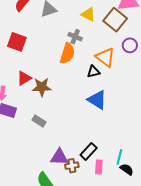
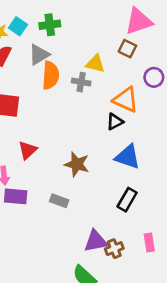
yellow triangle: (88, 14) -> (95, 64), moved
brown square: (115, 20) -> (127, 49), size x0.6
orange semicircle: (67, 53) -> (51, 75), moved
brown star: (42, 87) -> (77, 164), moved, turned 30
black rectangle: (89, 151) -> (127, 200), moved

